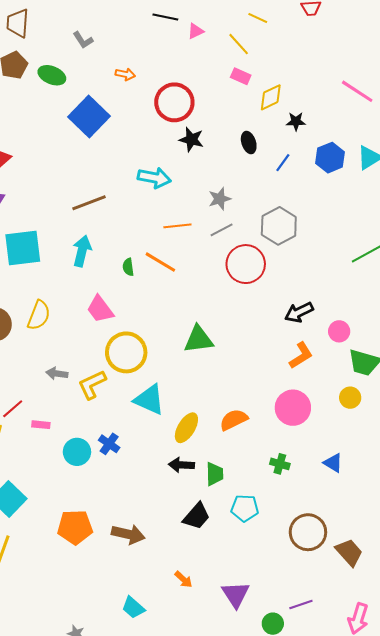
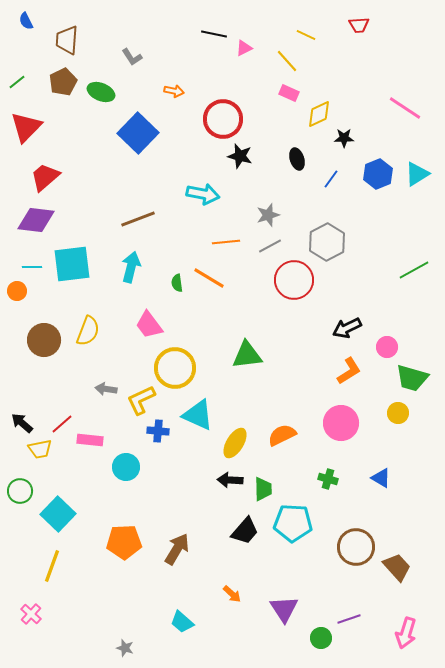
pink rectangle: (41, 425) -> (90, 440), size x1.4
blue cross: (109, 444) -> (158, 431), moved, turned -30
cyan pentagon: (245, 508) -> (293, 523), size x1.4
brown arrow: (128, 534) -> (177, 549), turned -72

